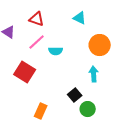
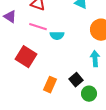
pink line: (37, 42) -> (38, 27), turned 60
orange rectangle: (41, 111) -> (50, 85), moved

